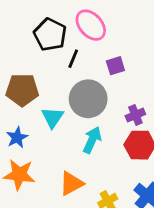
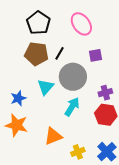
black pentagon: (50, 35) -> (38, 23), moved
black line: (73, 59) -> (60, 53), moved
brown pentagon: (22, 90) -> (37, 54), moved

